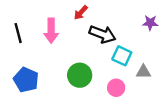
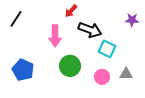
pink arrow: (51, 31) -> (55, 36), moved
black line: (18, 33) -> (16, 19), moved, turned 48
gray triangle: (143, 72) -> (126, 74), moved

